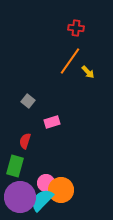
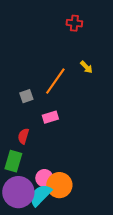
orange line: (70, 61) -> (55, 81), moved
gray square: (28, 101) -> (26, 96), turned 32

